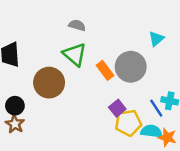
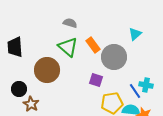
orange rectangle: (105, 70) -> (93, 45), moved
purple square: (117, 108) -> (96, 80), moved, turned -32
brown star: (15, 124) -> (31, 104), moved

